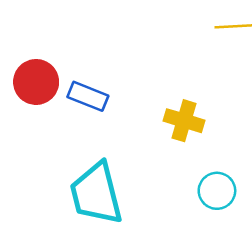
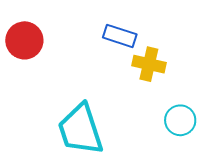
blue rectangle: (88, 96) -> (120, 36), moved

